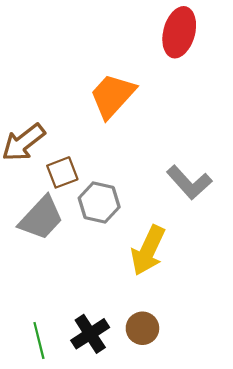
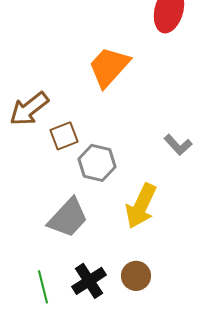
gray L-shape: (189, 182) -> (178, 145), size x0.7
gray trapezoid: (41, 218) -> (68, 218), moved

